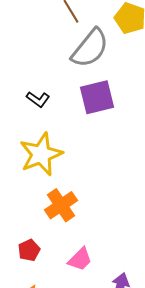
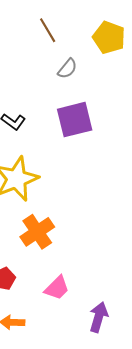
gray semicircle: (90, 48) -> (67, 69), size x0.5

